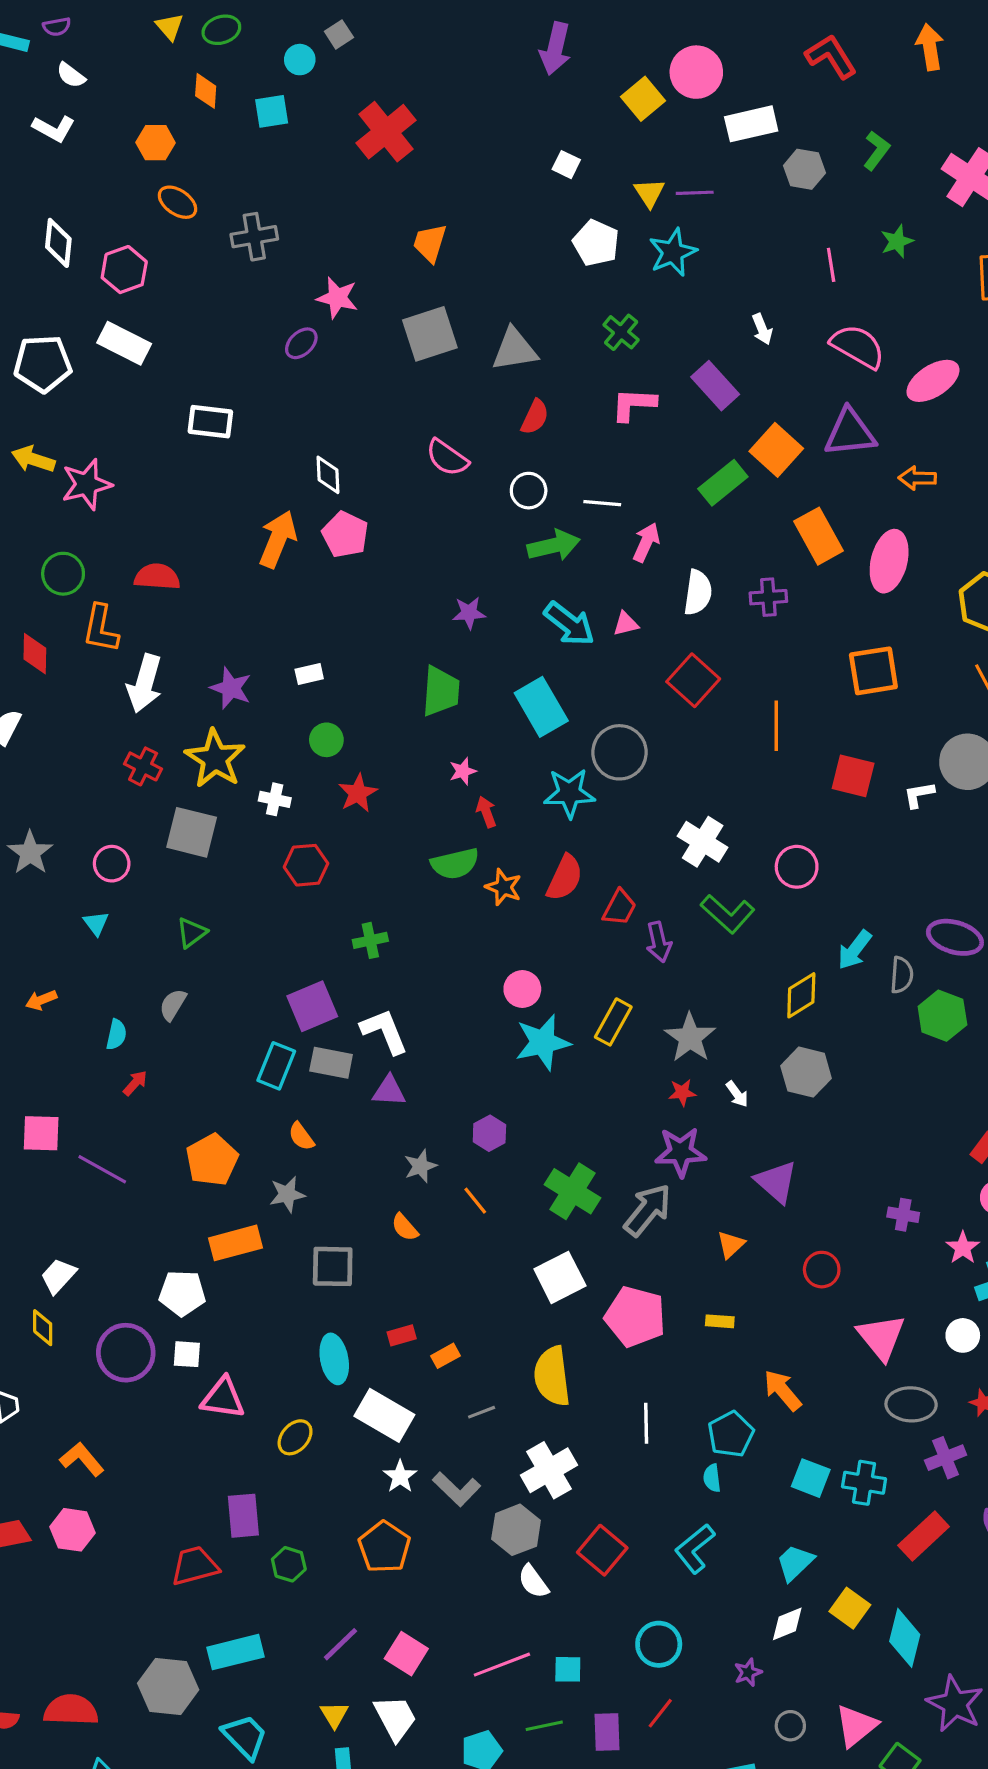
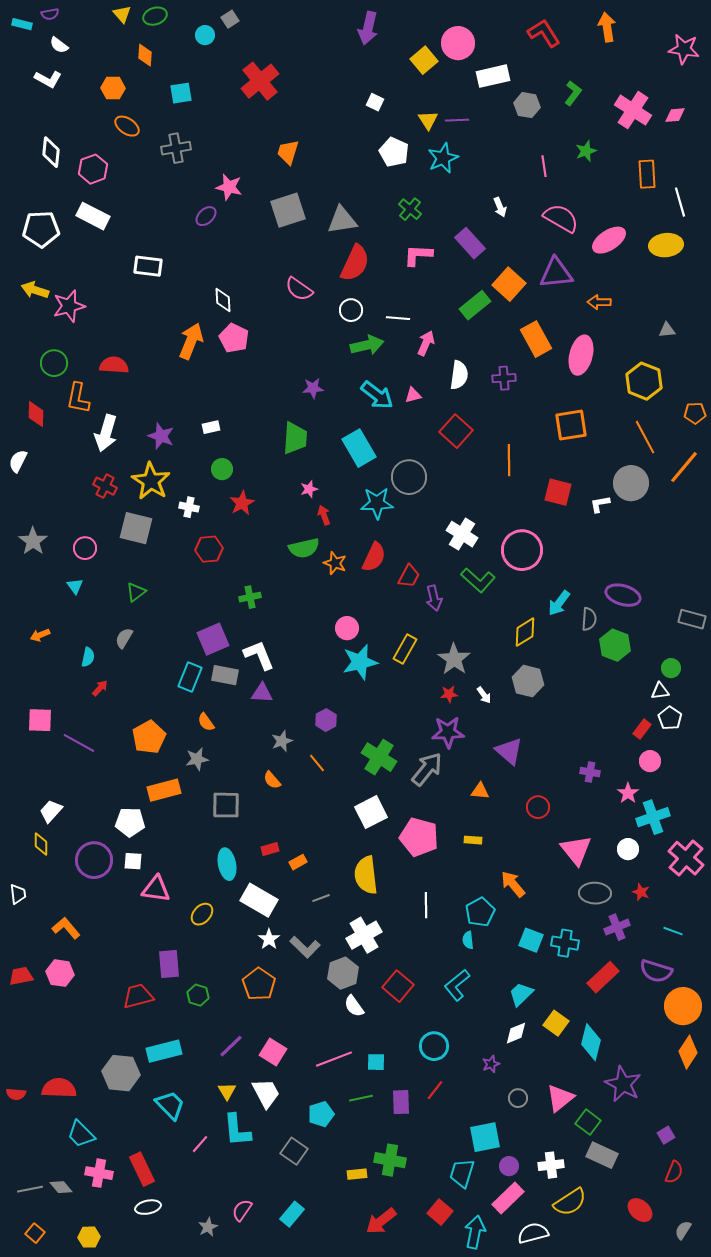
cyan square: (272, 111) -> (181, 93), moved
red semicircle: (535, 417) -> (355, 263), size x1.6
pink circle: (797, 867) -> (522, 550), size x1.5
orange triangle: (731, 1245) -> (480, 791), turned 48

